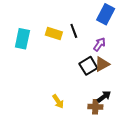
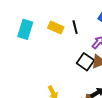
black square: (88, 66) -> (85, 62), turned -30

